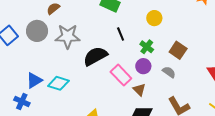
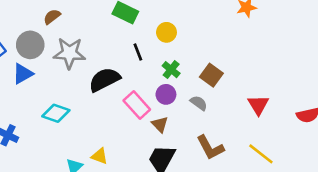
yellow circle: (154, 18) -> (166, 32), moved
blue triangle: (34, 80) -> (23, 74), moved

